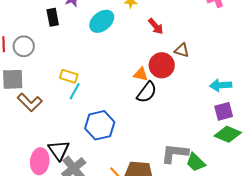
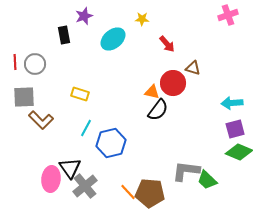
cyan line: (75, 91) -> (86, 128), moved

